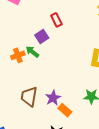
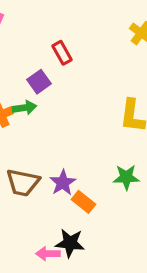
green arrow: (32, 52) -> (25, 108), turned 136
brown trapezoid: (29, 97) -> (23, 183), turned -85

